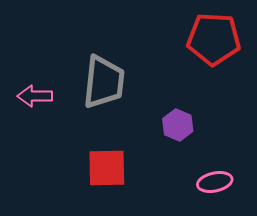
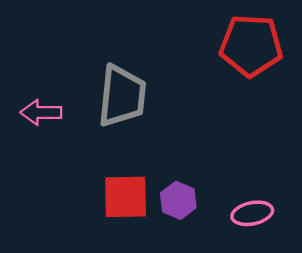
purple hexagon: (178, 125) -> (178, 200), moved

